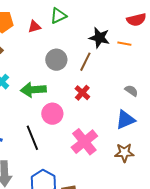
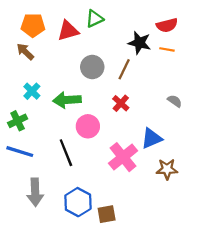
red semicircle: (136, 20) -> (167, 25), moved
red triangle: (34, 27) -> (68, 31), size x1.5
blue triangle: (125, 120) -> (152, 138), moved

